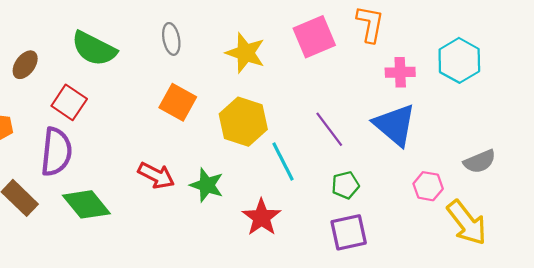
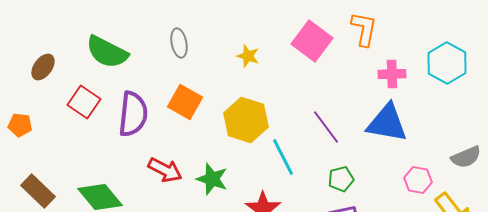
pink square: (314, 37) -> (312, 41), turned -30
yellow star: (245, 53) -> (248, 56), size x0.6
blue triangle: (395, 125) -> (387, 123), turned -30
purple semicircle: (56, 152) -> (133, 114), moved

